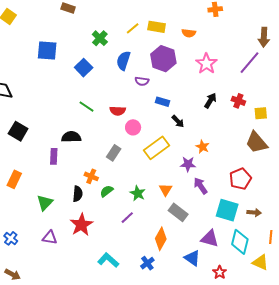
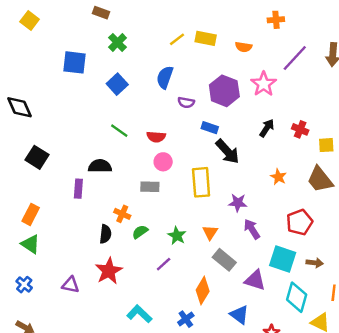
green cross: (100, 38) -> (118, 42), moved
purple hexagon: (163, 59) -> (224, 91), moved
purple line: (249, 63) -> (295, 58), moved
black arrow: (178, 121) -> (227, 152), size x1.6
pink circle: (133, 127) -> (163, 162), moved
orange star: (203, 147) -> (278, 177), moved
yellow rectangle: (157, 148) -> (201, 182), turned -60
gray rectangle: (114, 153) -> (150, 187), turned 56
green triangle: (45, 203) -> (30, 244), moved, turned -42
purple triangle: (210, 239) -> (255, 280), moved

